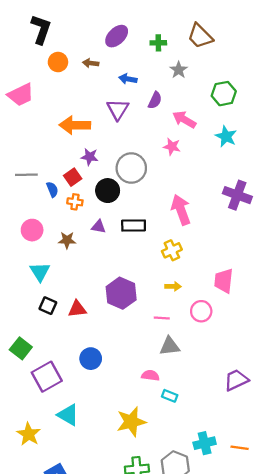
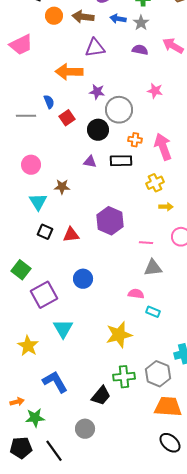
brown arrow: (91, 63) -> (83, 17), size x1.5
gray star: (179, 70) -> (141, 23), moved
blue arrow: (128, 79) -> (118, 19), moved
purple semicircle: (155, 100) -> (140, 50), turned -105
purple triangle: (118, 109) -> (95, 48), moved, turned 50
pink arrow: (184, 120) -> (173, 46), moved
purple star: (90, 157) -> (97, 92), moved
blue semicircle: (52, 189) -> (49, 102), moved
orange cross: (75, 202) -> (135, 140), moved
brown star: (67, 240) -> (62, 187), moved
yellow arrow: (173, 286) -> (166, 207), moved
cyan triangle: (68, 415) -> (63, 329), turned 30

